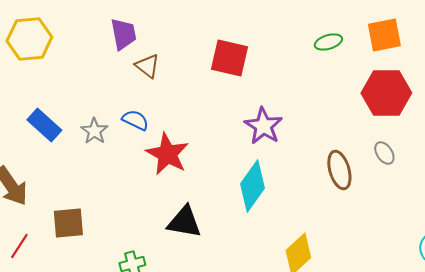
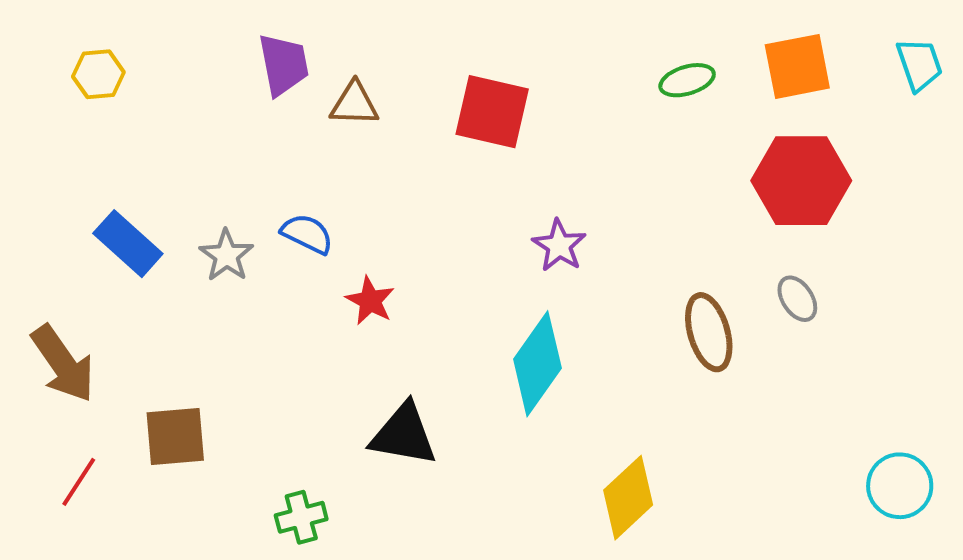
yellow hexagon: (29, 39) -> (98, 74), size x0.6
brown triangle: (147, 66) -> (354, 104), moved, turned -36
purple star: (263, 126) -> (559, 246), size x0.7
red star: (167, 154) -> (370, 301), size x0.6

